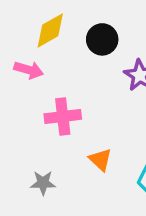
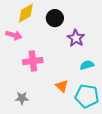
orange triangle: (100, 160) -> (62, 86), moved

